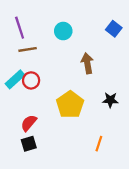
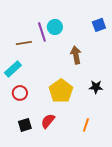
purple line: (20, 28) -> (42, 32), moved
blue square: (114, 29) -> (99, 25), turned 32
red circle: (31, 80) -> (20, 93), moved
red semicircle: (29, 123) -> (48, 121), moved

